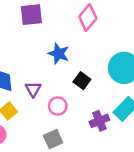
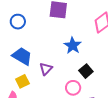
pink circle: (58, 106) -> (73, 88), moved

